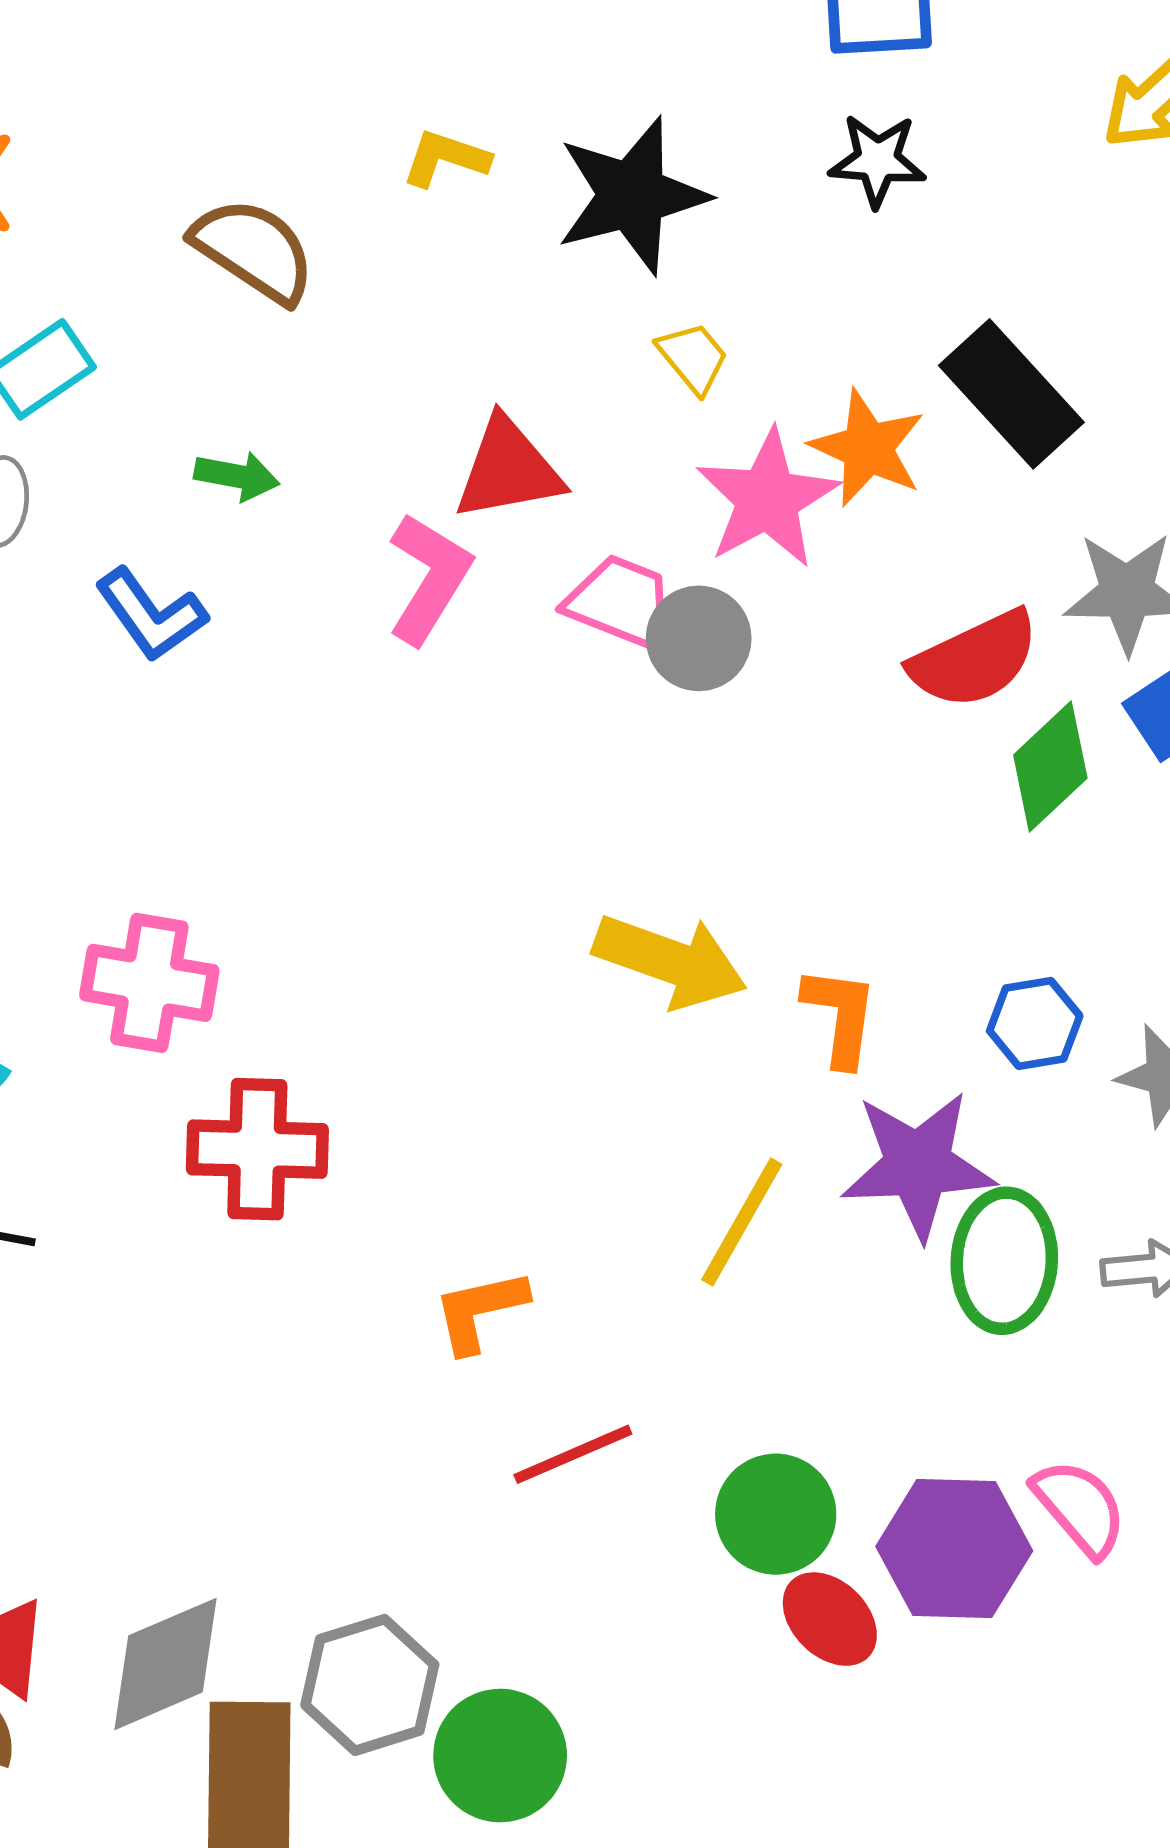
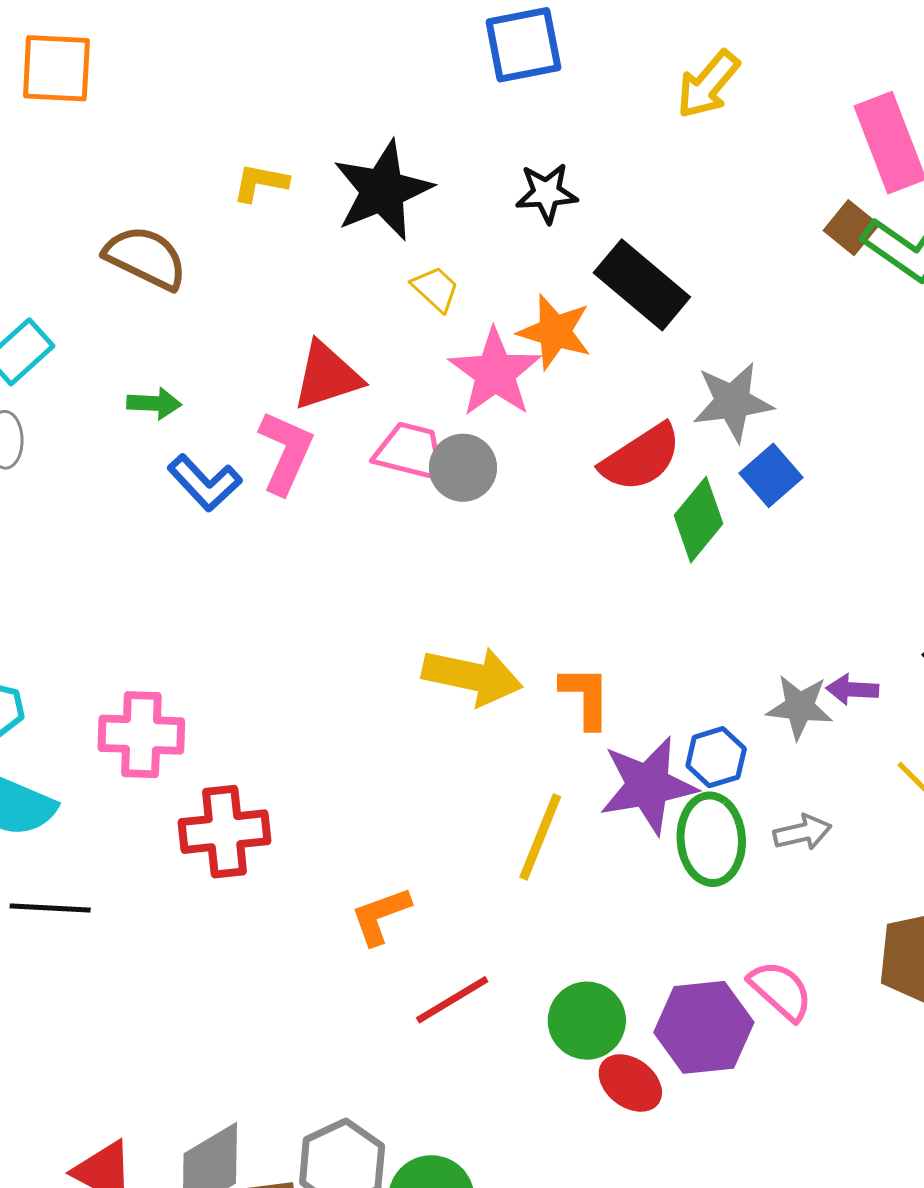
black star: (877, 160) -> (547, 193), moved
blue L-shape: (151, 615) -> (205, 483), moved
blue hexagon: (1035, 1023) -> (716, 757), moved

